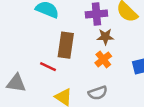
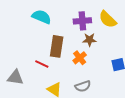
orange cross: (103, 59) -> (80, 58), moved

